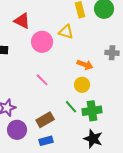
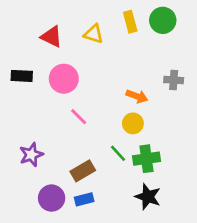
yellow triangle: (66, 32) -> (94, 34), moved
pink circle: (42, 42) -> (64, 79), moved
purple circle: (17, 130) -> (52, 198), moved

